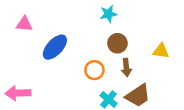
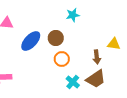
brown circle: (117, 43) -> (56, 38), moved
brown arrow: (126, 68) -> (97, 57), moved

